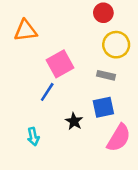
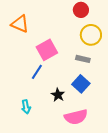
orange triangle: (26, 31) -> (20, 24), turned 30
blue square: (103, 107) -> (81, 84), turned -36
pink semicircle: (119, 138) -> (76, 117), moved, turned 45

